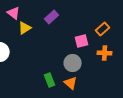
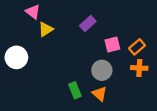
purple rectangle: (52, 17) -> (88, 23), moved
orange rectangle: (103, 29) -> (137, 47), moved
orange cross: (105, 53) -> (139, 68), moved

